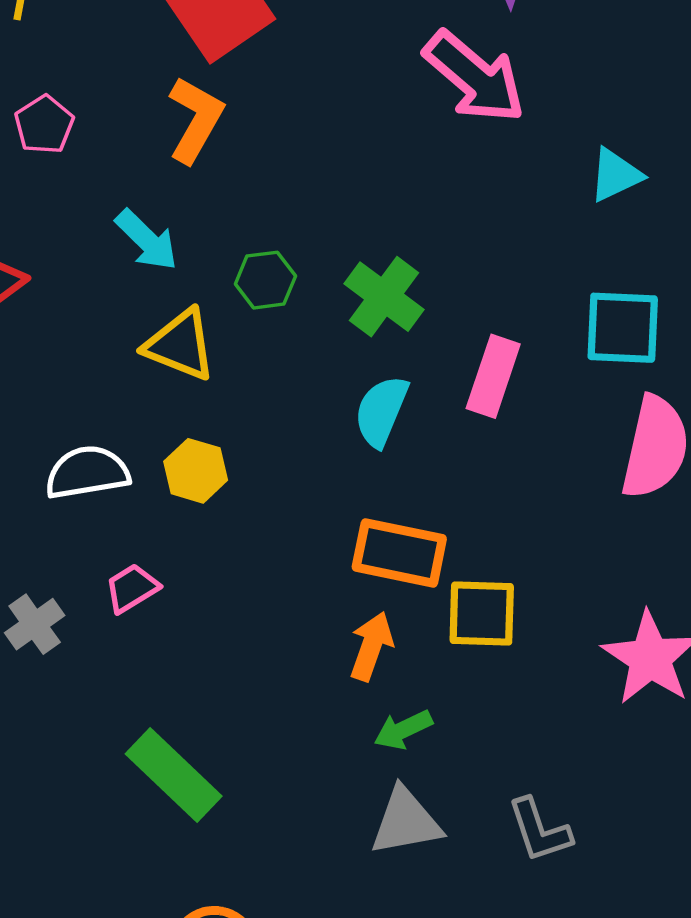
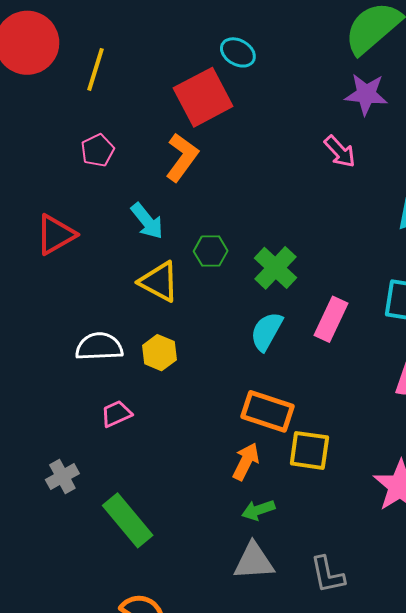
pink arrow: (474, 77) -> (340, 152), size x0.6
gray cross: (35, 624) -> (62, 477), moved

